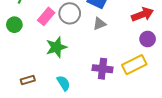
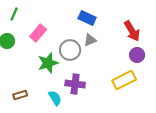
gray circle: (70, 13) -> (70, 50), moved
red arrow: (142, 14) -> (132, 31), turned 80
purple cross: (102, 69) -> (75, 84), moved

